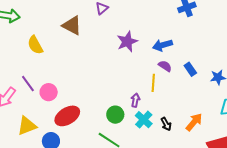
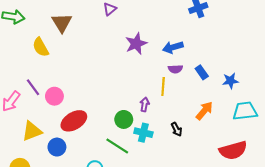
brown triangle: (72, 25) -> (62, 23), moved, turned 30
purple semicircle: (165, 66) -> (175, 69), turned 144
cyan cross: (144, 120) -> (143, 133), moved, turned -30
orange arrow: (194, 122) -> (204, 111), moved

